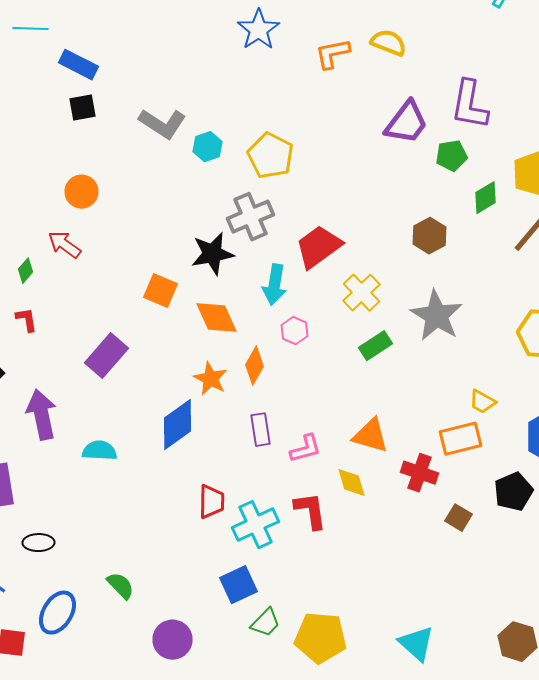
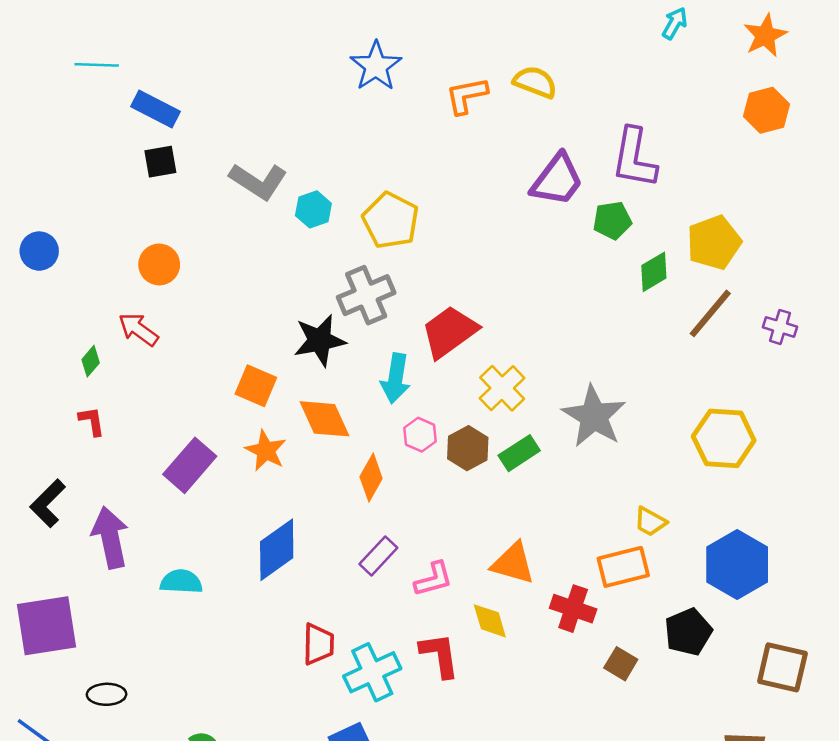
brown hexagon: (430, 236) -> (468, 448), moved
orange star: (210, 379) -> (266, 451), moved
purple rectangle: (260, 430) -> (378, 556), turned 52

